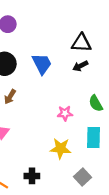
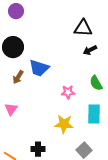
blue trapezoid: (42, 64) -> (39, 68), moved, turned 135
black arrow: (80, 66) -> (90, 50), moved

